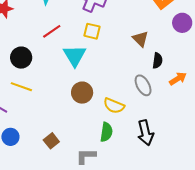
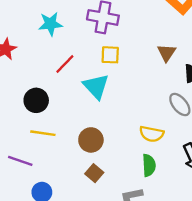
brown triangle: (140, 39) -> (167, 53), turned 30
brown circle: (82, 93) -> (91, 140), moved
brown square: (51, 141) -> (94, 173), moved

